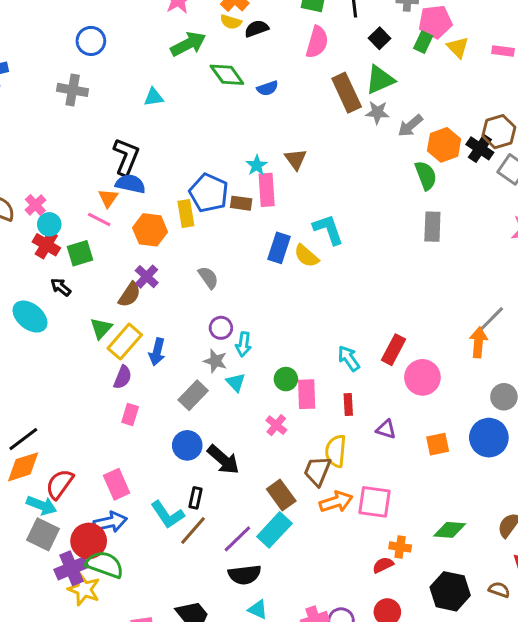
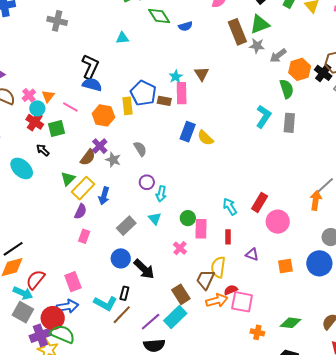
cyan triangle: (154, 97) -> (122, 38), moved
orange triangle: (108, 198) -> (48, 96), moved
cyan L-shape: (328, 229) -> (263, 116), moved, turned 50
gray star: (215, 361) -> (113, 160), moved
cyan L-shape: (167, 515) -> (105, 303), turned -30
red semicircle: (383, 565) -> (231, 290), moved

